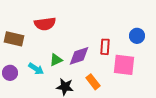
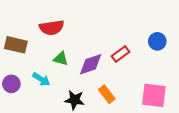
red rectangle: (105, 47) -> (121, 54), turned 49
green triangle: (56, 60) -> (61, 59), moved, turned 40
pink square: (124, 65) -> (154, 95), moved

